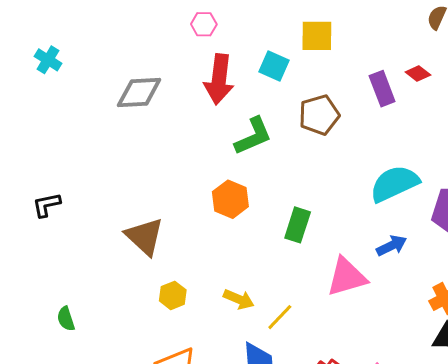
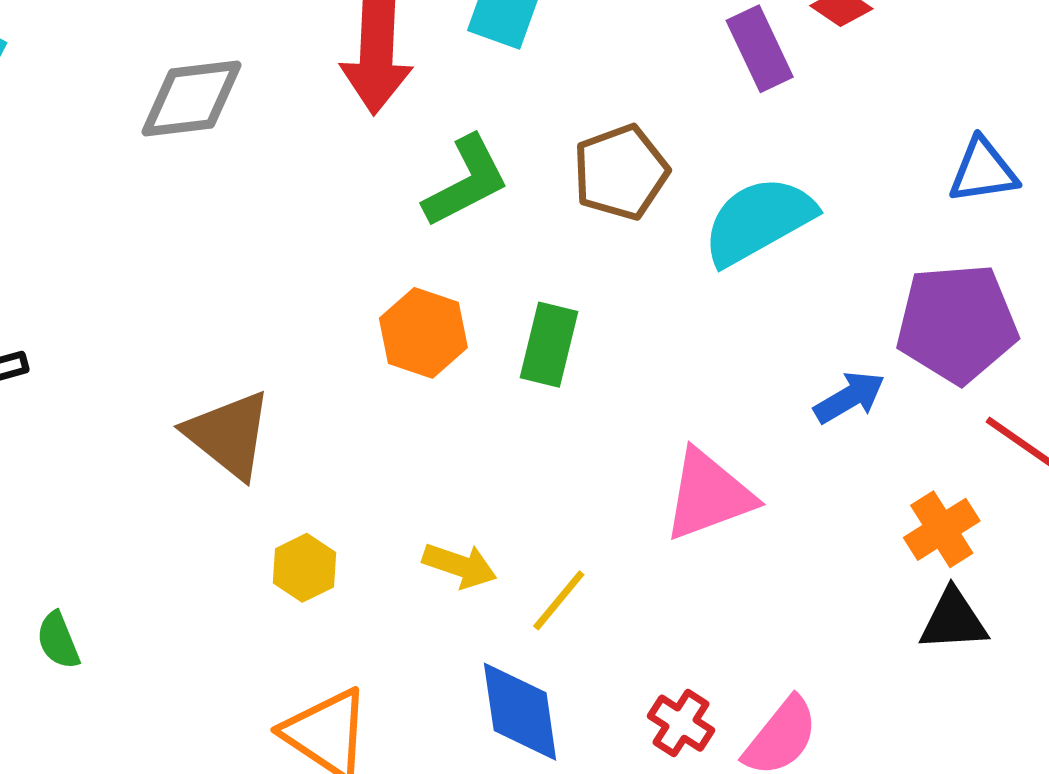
brown pentagon: (319, 115) -> (621, 172), moved
cyan semicircle: (394, 184) -> (759, 221), moved
green rectangle: (298, 225) -> (549, 345), moved
blue arrow: (392, 246) -> (849, 397), moved

